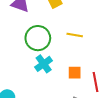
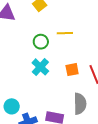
green circle: (38, 38) -> (41, 42), moved, size x0.6

